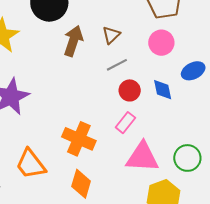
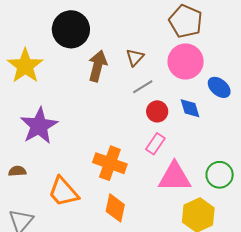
pink circle: (161, 43) -> (186, 61), size x1.4
blue ellipse: (193, 71) -> (219, 87), turned 70

